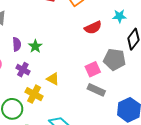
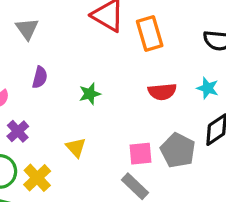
green star: (35, 46) -> (90, 94), moved
purple cross: (23, 70) -> (18, 131), moved
yellow cross: (34, 94) -> (37, 178), moved

